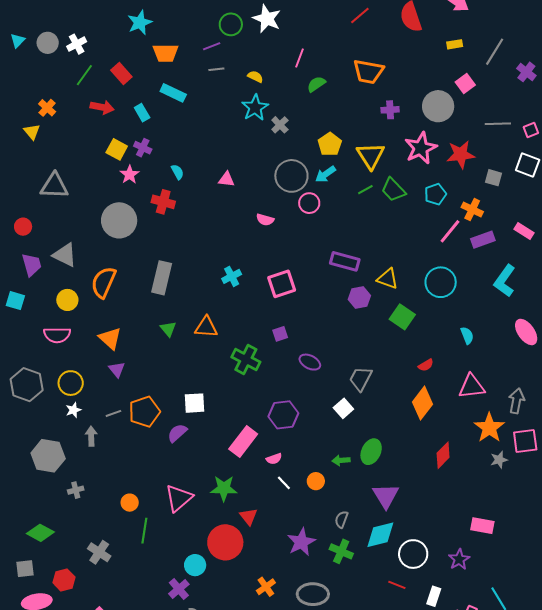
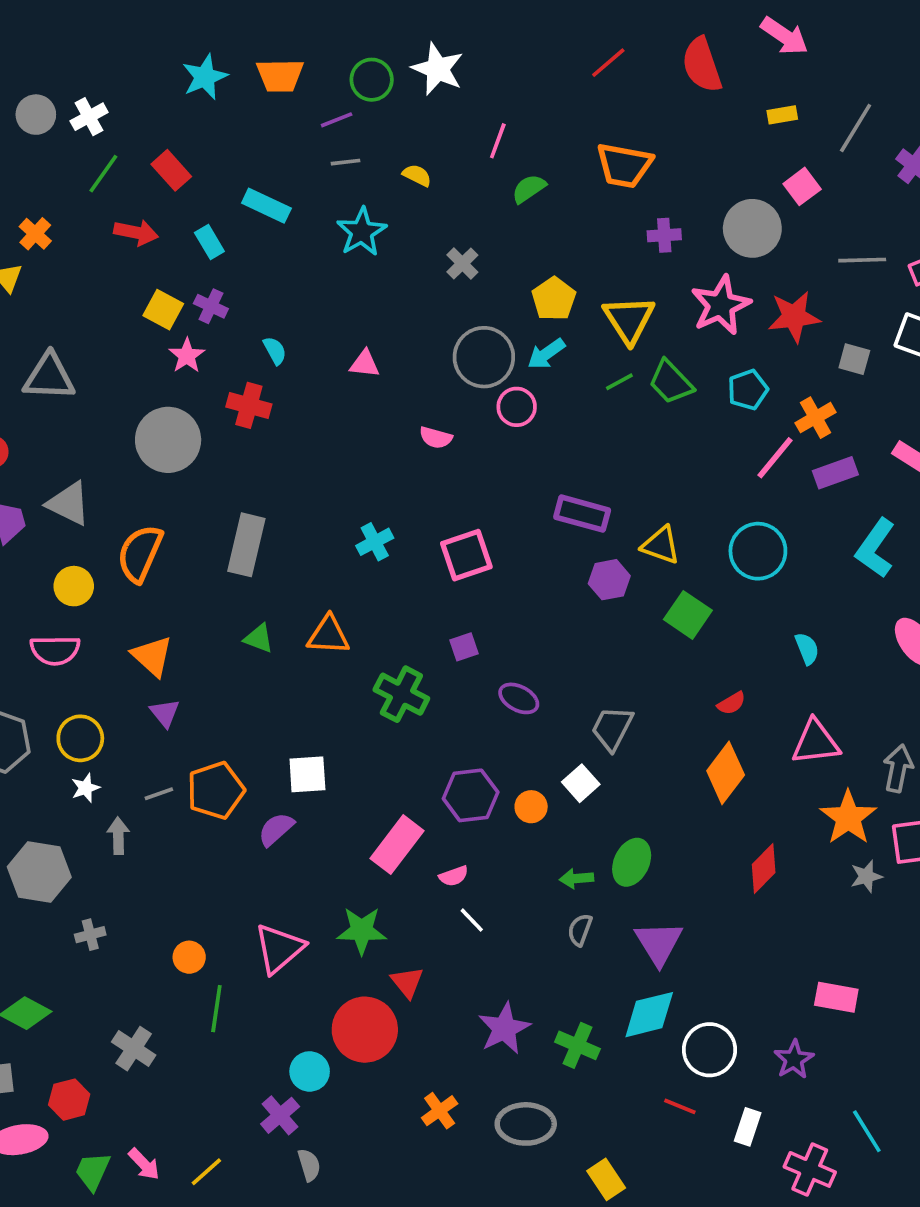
orange trapezoid: (166, 53) -> (280, 76), moved
cyan star: (255, 108) -> (362, 232), moved
orange cross: (472, 210) -> (816, 418), turned 35
green triangle: (168, 329) -> (259, 638), turned -30
orange circle: (316, 481) -> (531, 807), moved
gray semicircle: (341, 519) -> (580, 930), moved

